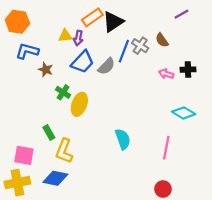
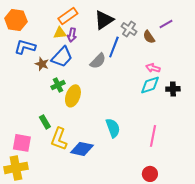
purple line: (181, 14) -> (166, 24), moved
orange rectangle: (92, 17) -> (68, 16), moved
gray cross: (140, 46) -> (129, 29), moved
blue trapezoid: (83, 62) -> (62, 57), moved
black cross: (188, 70) -> (173, 89), moved
green cross: (63, 92) -> (58, 85), turned 32
cyan diamond: (184, 113) -> (150, 85), moved, turned -50
blue diamond: (55, 178) -> (82, 149), moved

